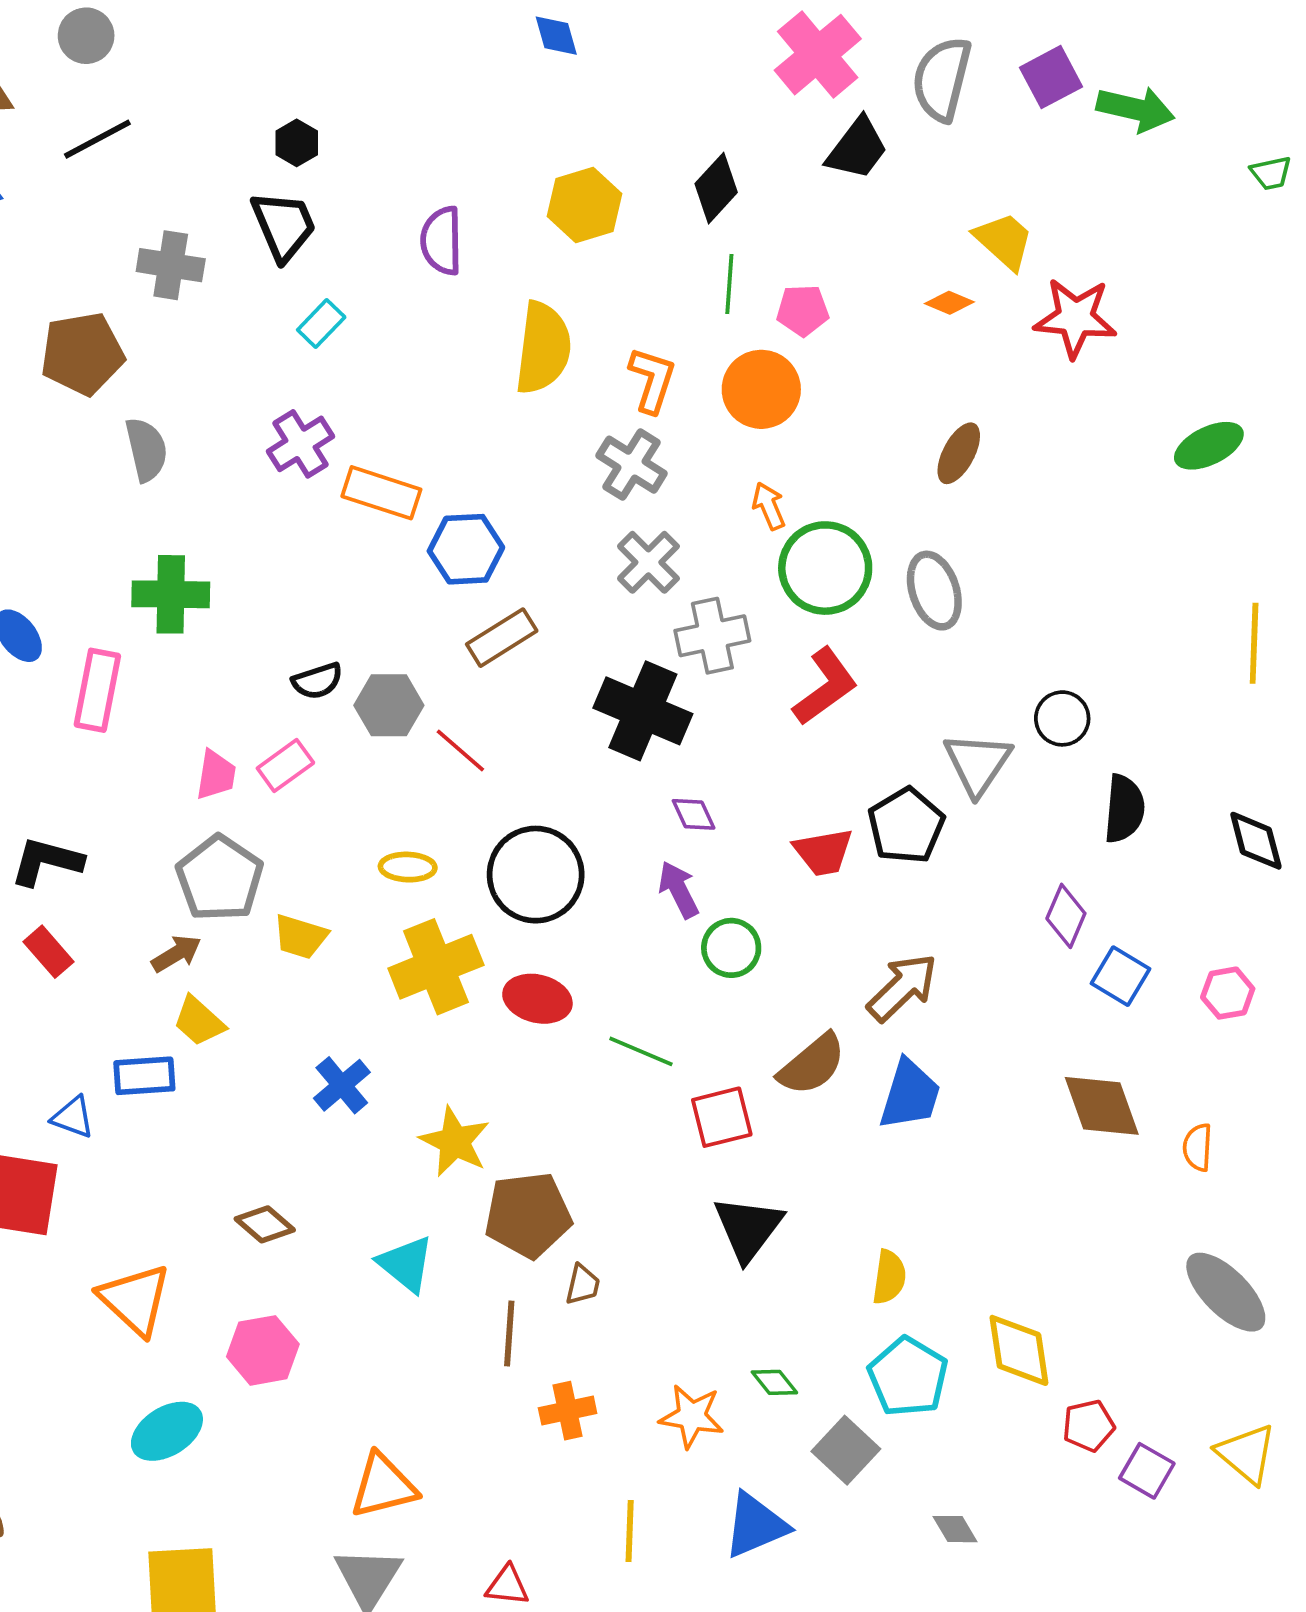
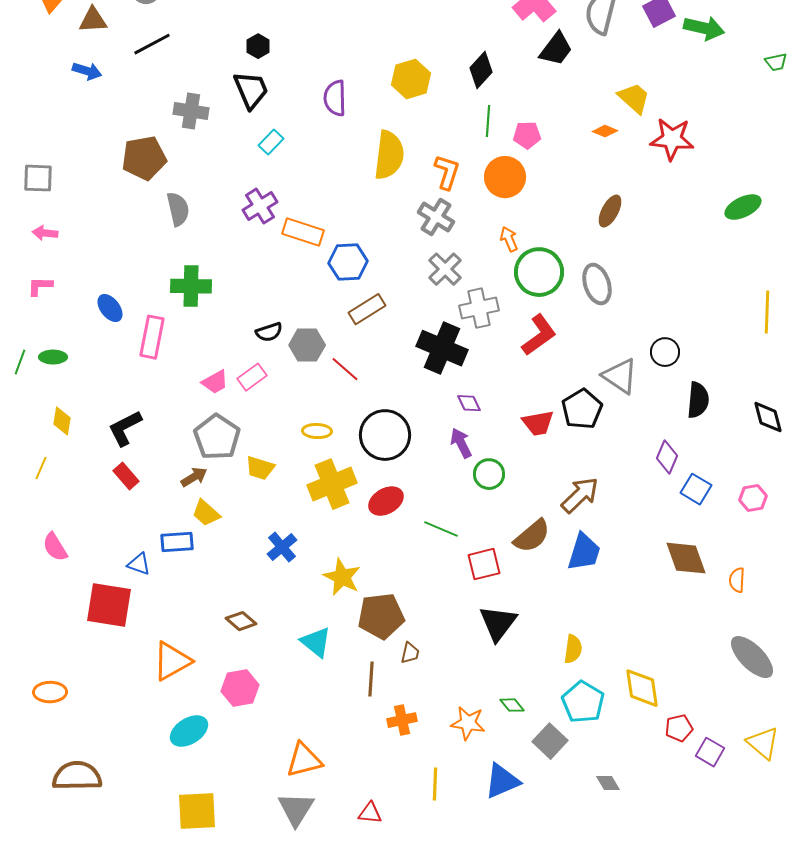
gray triangle: (978, 764) -> (620, 376), turned -30
pink trapezoid: (216, 775) -> (215, 382), turned 52
black L-shape: (47, 861) -> (125, 428), turned -42
red ellipse: (537, 999) -> (386, 501), turned -44
orange triangle: (135, 1300) -> (172, 661), turned 48

